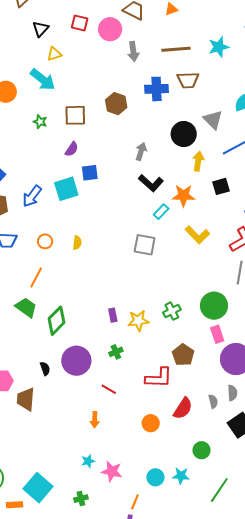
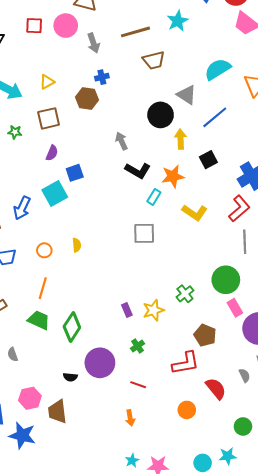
yellow triangle: (54, 54) -> (47, 82), moved
blue cross: (156, 89) -> (102, 77), moved, size x0.6
gray arrow: (141, 151) -> (122, 141), turned -30
black semicircle: (45, 369) -> (70, 377), turned 128
red semicircle: (183, 408) -> (216, 389), turned -60

